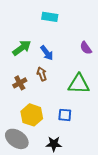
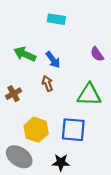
green arrow: (22, 48) -> (25, 54), turned -120
brown cross: (20, 83) -> (14, 94), moved
blue square: (65, 115) -> (73, 130), size x1.6

